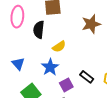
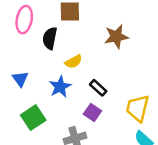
black rectangle: (87, 77) -> (98, 88), moved
purple square: (66, 85) -> (92, 113), moved, turned -32

